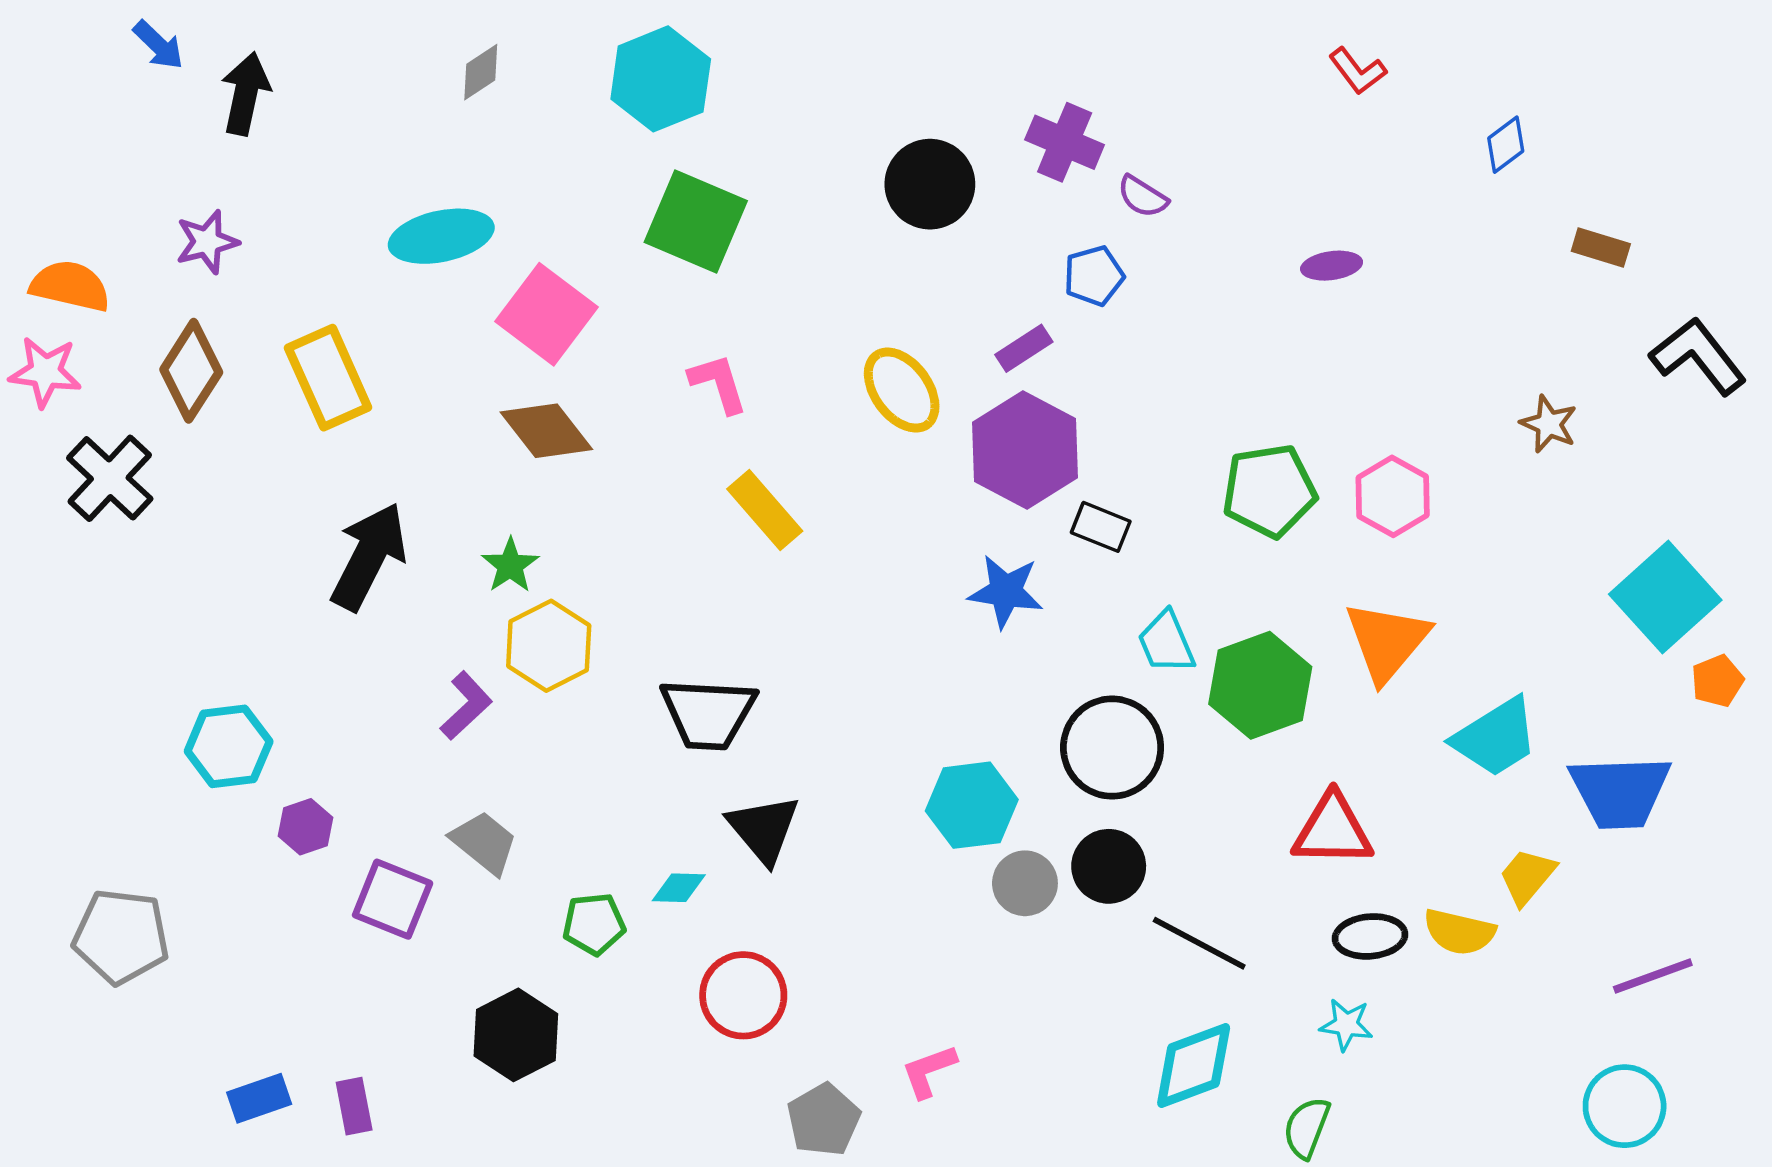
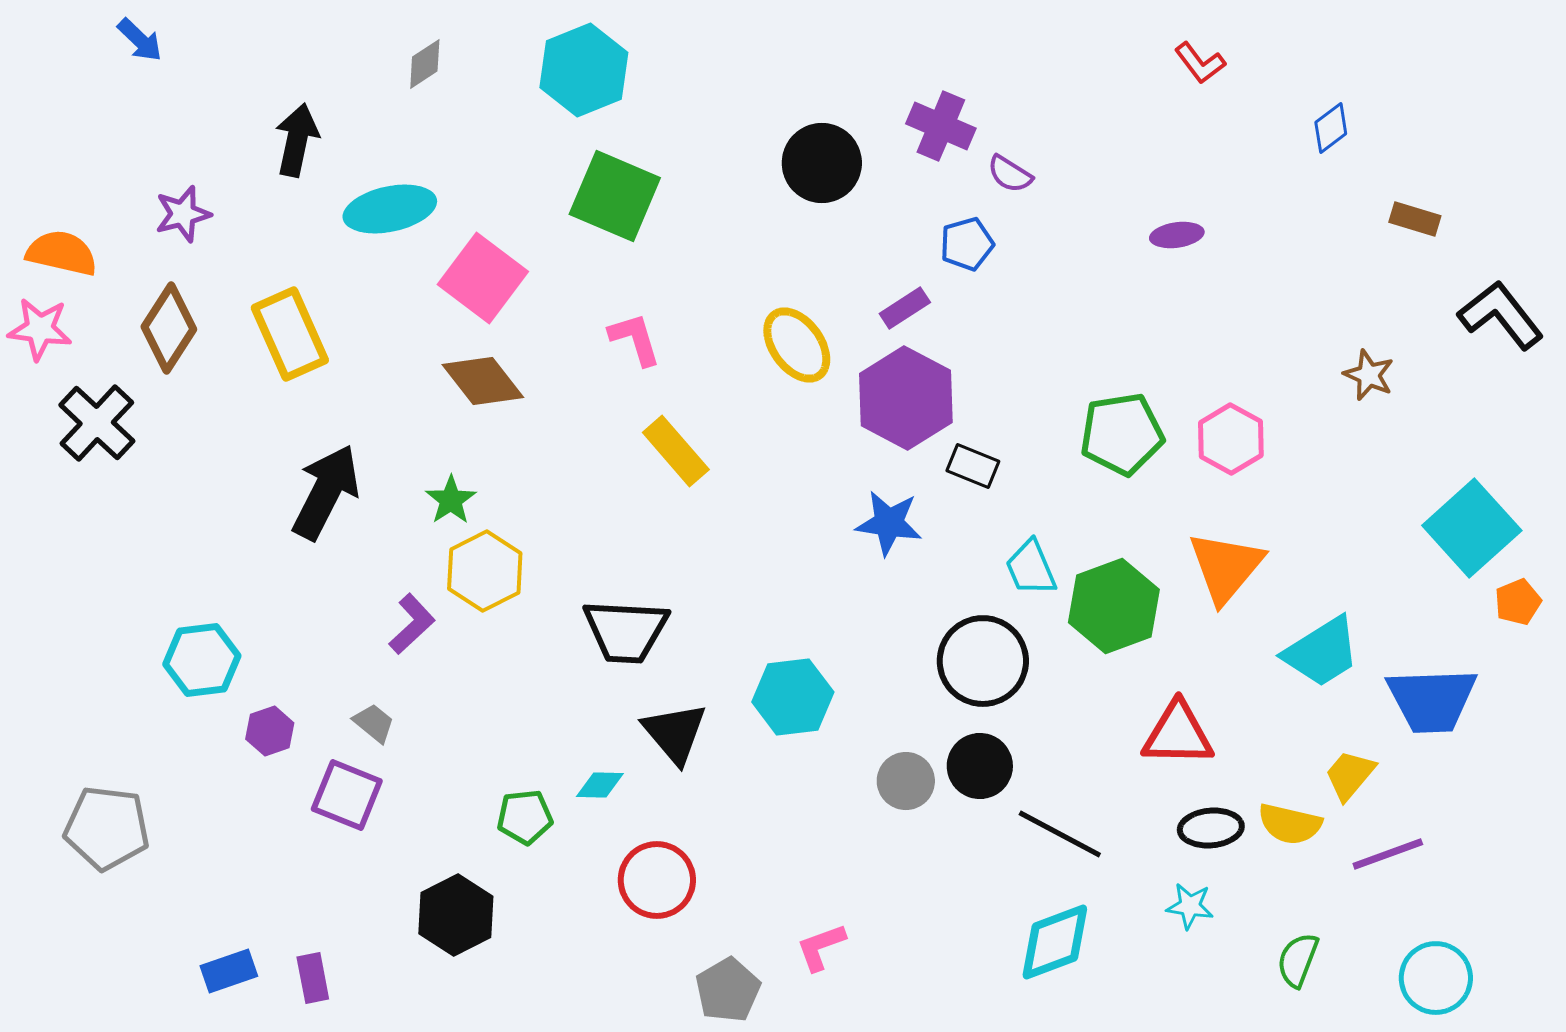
black arrow: (245, 94) -> (297, 140), moved
cyan hexagon: (972, 805) -> (793, 697), moved
gray trapezoid: (484, 843) -> (374, 723), moved, size x0.7
purple line: (1653, 976) -> (1388, 854), moved
green semicircle: (1307, 1128) -> (1298, 960), moved

